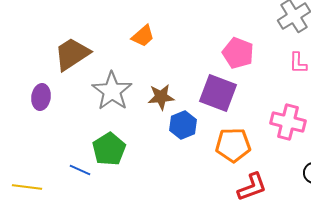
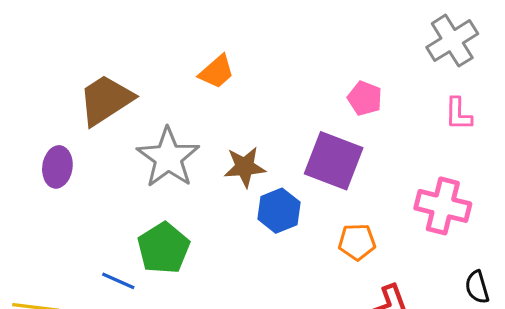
pink pentagon: (238, 53) -> (365, 98), size x0.7
orange pentagon: (233, 145) -> (357, 242), size x0.7

